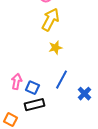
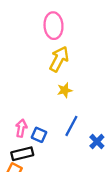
black rectangle: (34, 105) -> (22, 154), moved

